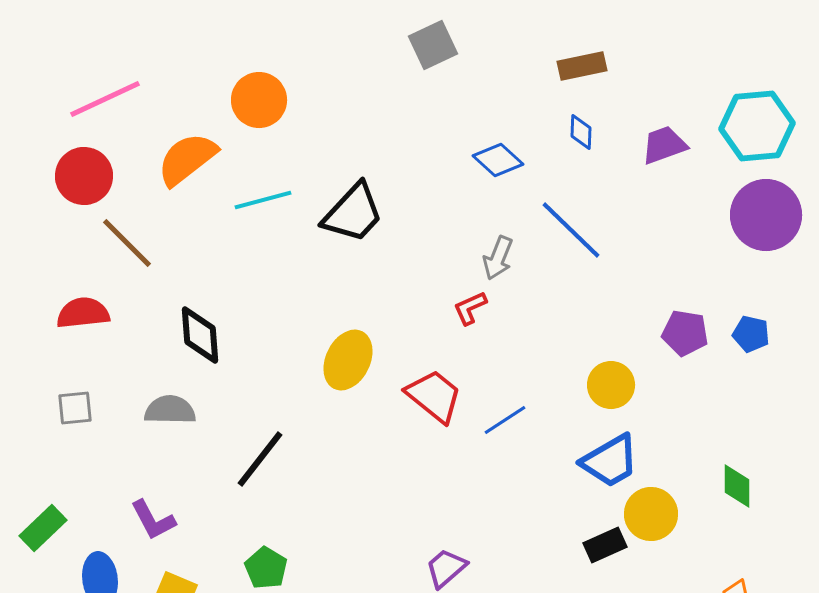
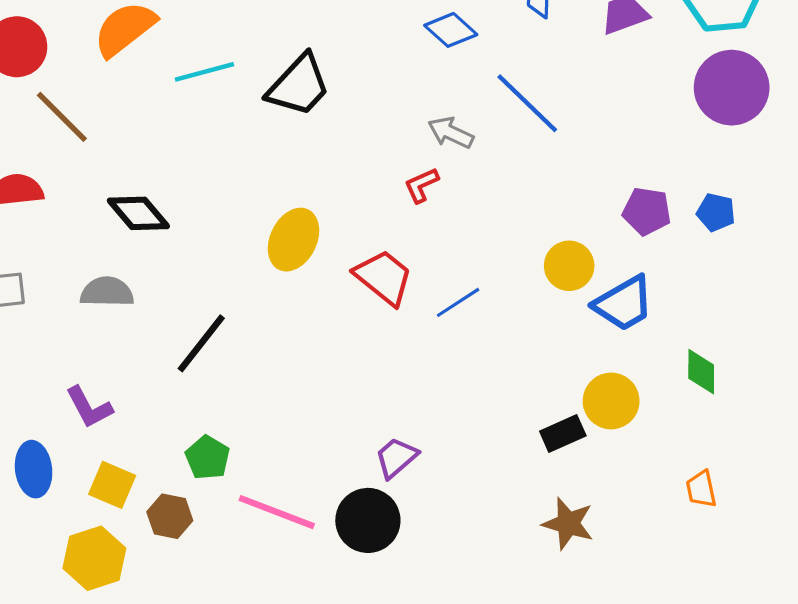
gray arrow: (498, 258) -> (451, 133), turned 93
black diamond: (200, 335) -> (138, 213), turned -36
blue trapezoid: (610, 461) -> (624, 304), moved

